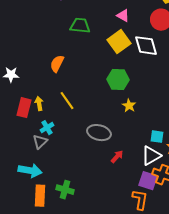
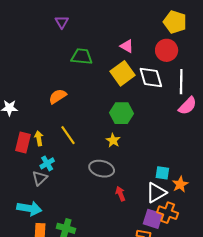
orange semicircle: (57, 64) -> (58, 96), turned 30
yellow star: (129, 106) -> (113, 140), moved
red arrow: (117, 157) -> (120, 194), turned -64

